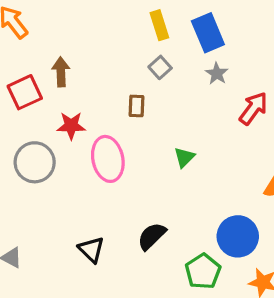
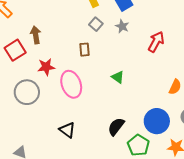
gray star: (217, 74) -> (122, 26), moved
green triangle: (184, 157) -> (118, 77), turned -32
black semicircle: (152, 236) -> (116, 127), moved
black triangle: (91, 250) -> (67, 130), moved

